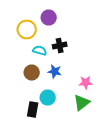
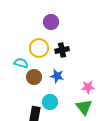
yellow circle: (27, 30) -> (39, 48), moved
cyan semicircle: (40, 50) -> (21, 63), moved
green triangle: (82, 102) -> (84, 107), turned -30

